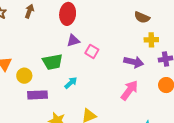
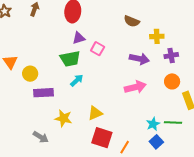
brown semicircle: (142, 17) -> (132, 21), moved
green trapezoid: (53, 62) -> (70, 59), moved
pink arrow: (129, 90) -> (135, 87), turned 40

